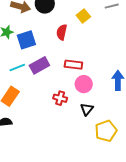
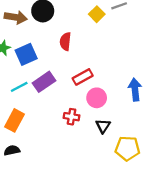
yellow square: (83, 16) -> (97, 14), moved
red rectangle: (73, 65) -> (83, 77), turned -30
yellow pentagon: (106, 131) -> (127, 148), turned 30

